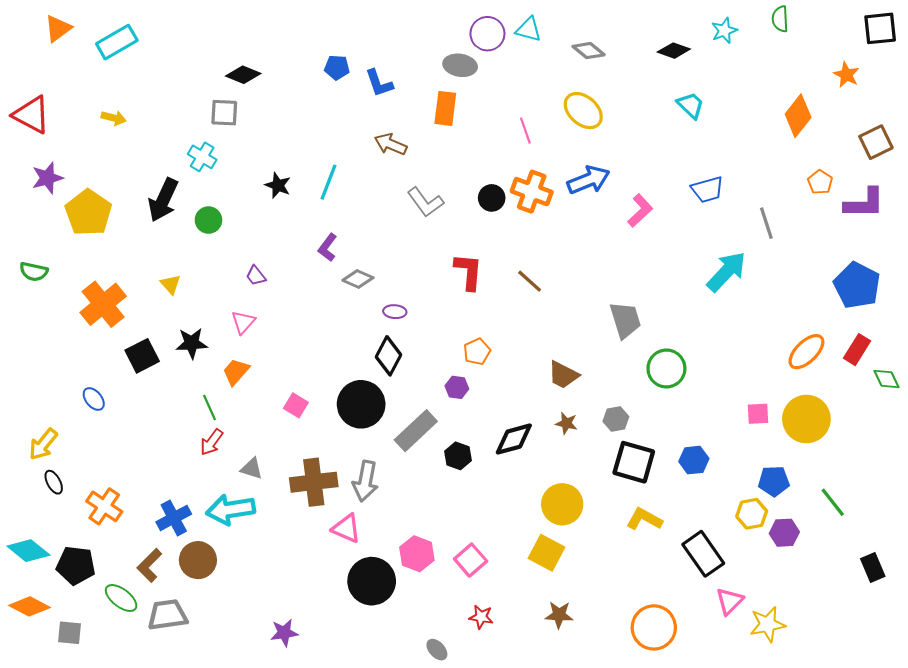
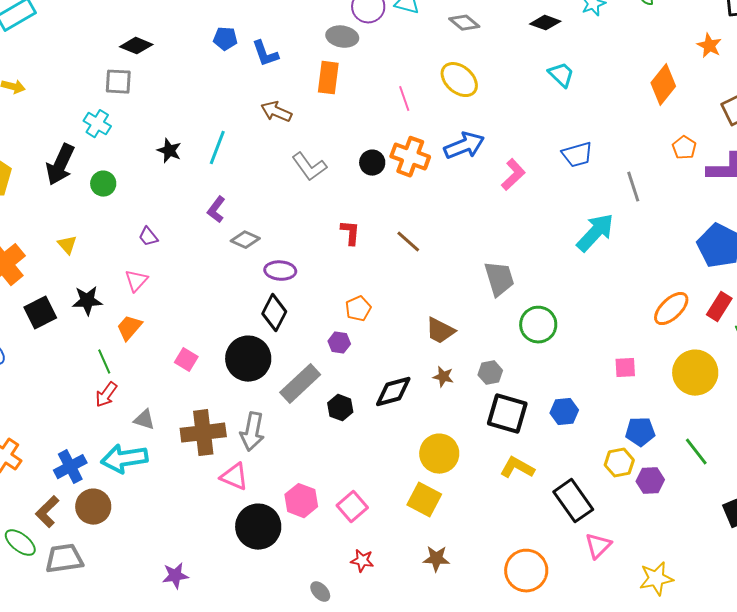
red L-shape: (468, 272) -> (350, 233), size x0.7
purple ellipse: (395, 312) -> (280, 271), size x1.4
yellow circle: (806, 419) -> (695, 373), moved
yellow star: (767, 624) -> (656, 579), moved

